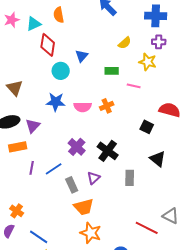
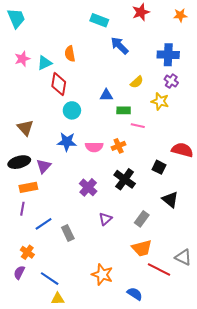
purple cross: (159, 42) -> (171, 81), turned 32
blue triangle: (82, 56) -> (106, 95), moved, turned 48
pink line: (134, 86) -> (138, 126), moved
black cross: (108, 151) -> (125, 179), moved
purple line: (32, 168) -> (22, 209), moved
blue line: (54, 169) -> (44, 224), moved
gray rectangle: (130, 178) -> (142, 219), turned 35
gray rectangle: (72, 185) -> (68, 233), moved
orange trapezoid: (84, 207) -> (142, 248), moved

